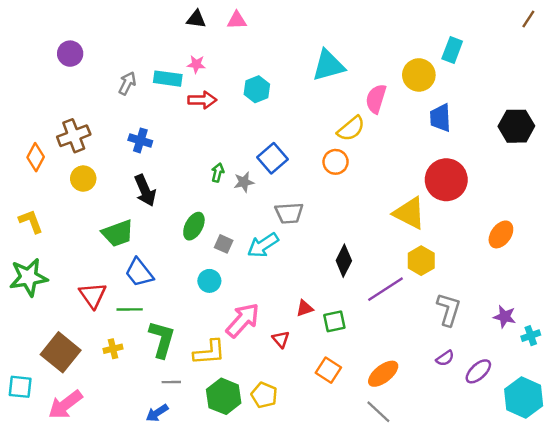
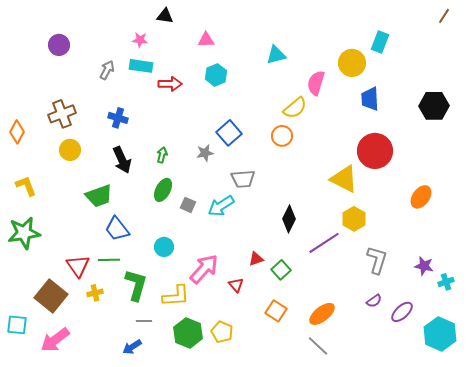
pink triangle: (237, 20) -> (206, 40), moved
pink star: (196, 64) -> (140, 40), moved
cyan triangle: (328, 65) -> (276, 55), size x0.7
orange diamond: (36, 157) -> (17, 132), moved
green arrow: (218, 173) -> (162, 155), moved
cyan circle: (209, 281) -> (164, 247), moved
red triangle: (93, 295) -> (78, 266), moved
green square: (334, 321) -> (281, 270), turned -30

